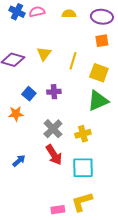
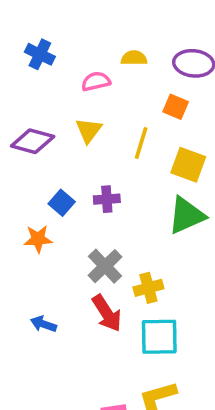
pink semicircle: (37, 12) -> (96, 81), moved
orange square: (102, 41) -> (176, 107), moved, turned 32
yellow cross: (83, 134) -> (148, 288), moved
blue arrow: (19, 161) -> (43, 324), turned -120

